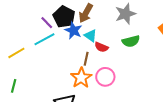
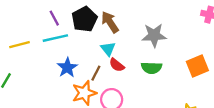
brown arrow: (86, 13) -> (110, 22), turned 102
purple line: (47, 23) -> (54, 18), moved
blue star: (73, 30) -> (67, 68), moved

